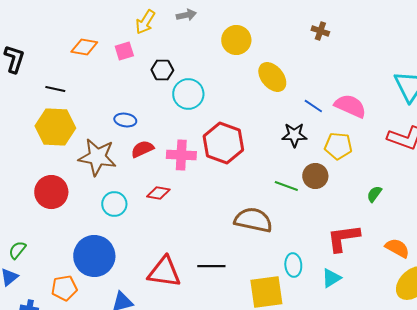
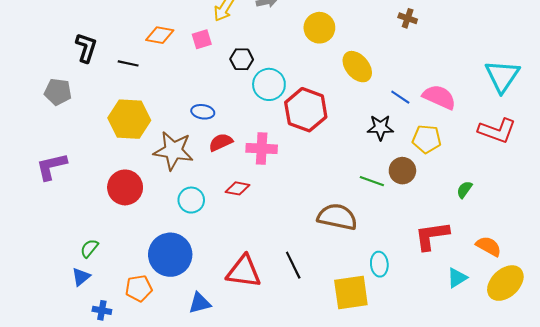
black line: (55, 89) -> (128, 63), moved
red hexagon: (223, 143) -> (306, 110), moved
black line: (211, 266) -> (293, 265), turned 64
cyan triangle: (331, 278) -> (457, 278), moved

